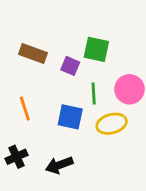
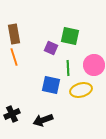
brown rectangle: (33, 53) -> (14, 34), moved, turned 60
orange line: (25, 109) -> (14, 57), moved

